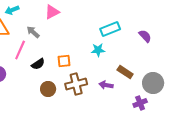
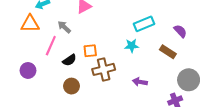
orange square: (64, 61) -> (90, 51), moved
brown rectangle: (125, 72) -> (168, 52), moved
brown cross: (76, 84) -> (104, 69), moved
brown circle: (48, 89) -> (72, 86), moved

